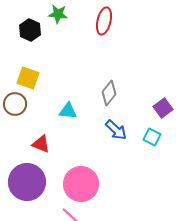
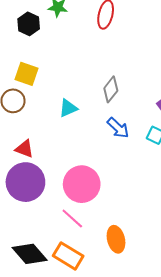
cyan triangle: (68, 111) -> (68, 108), turned -30
red triangle: (41, 144) -> (24, 149), moved

